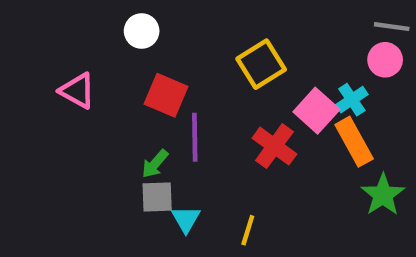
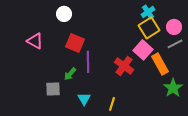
gray line: (392, 27) -> (175, 44), moved, turned -35
yellow square: (261, 64) -> (149, 28), moved
cyan cross: (352, 100) -> (148, 12), moved
gray square: (157, 197) -> (53, 89), moved

